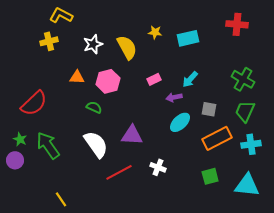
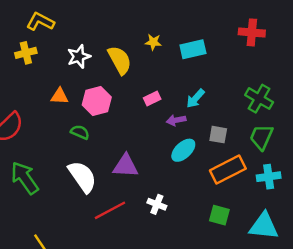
green square: (210, 176) -> (219, 215), turned 30

